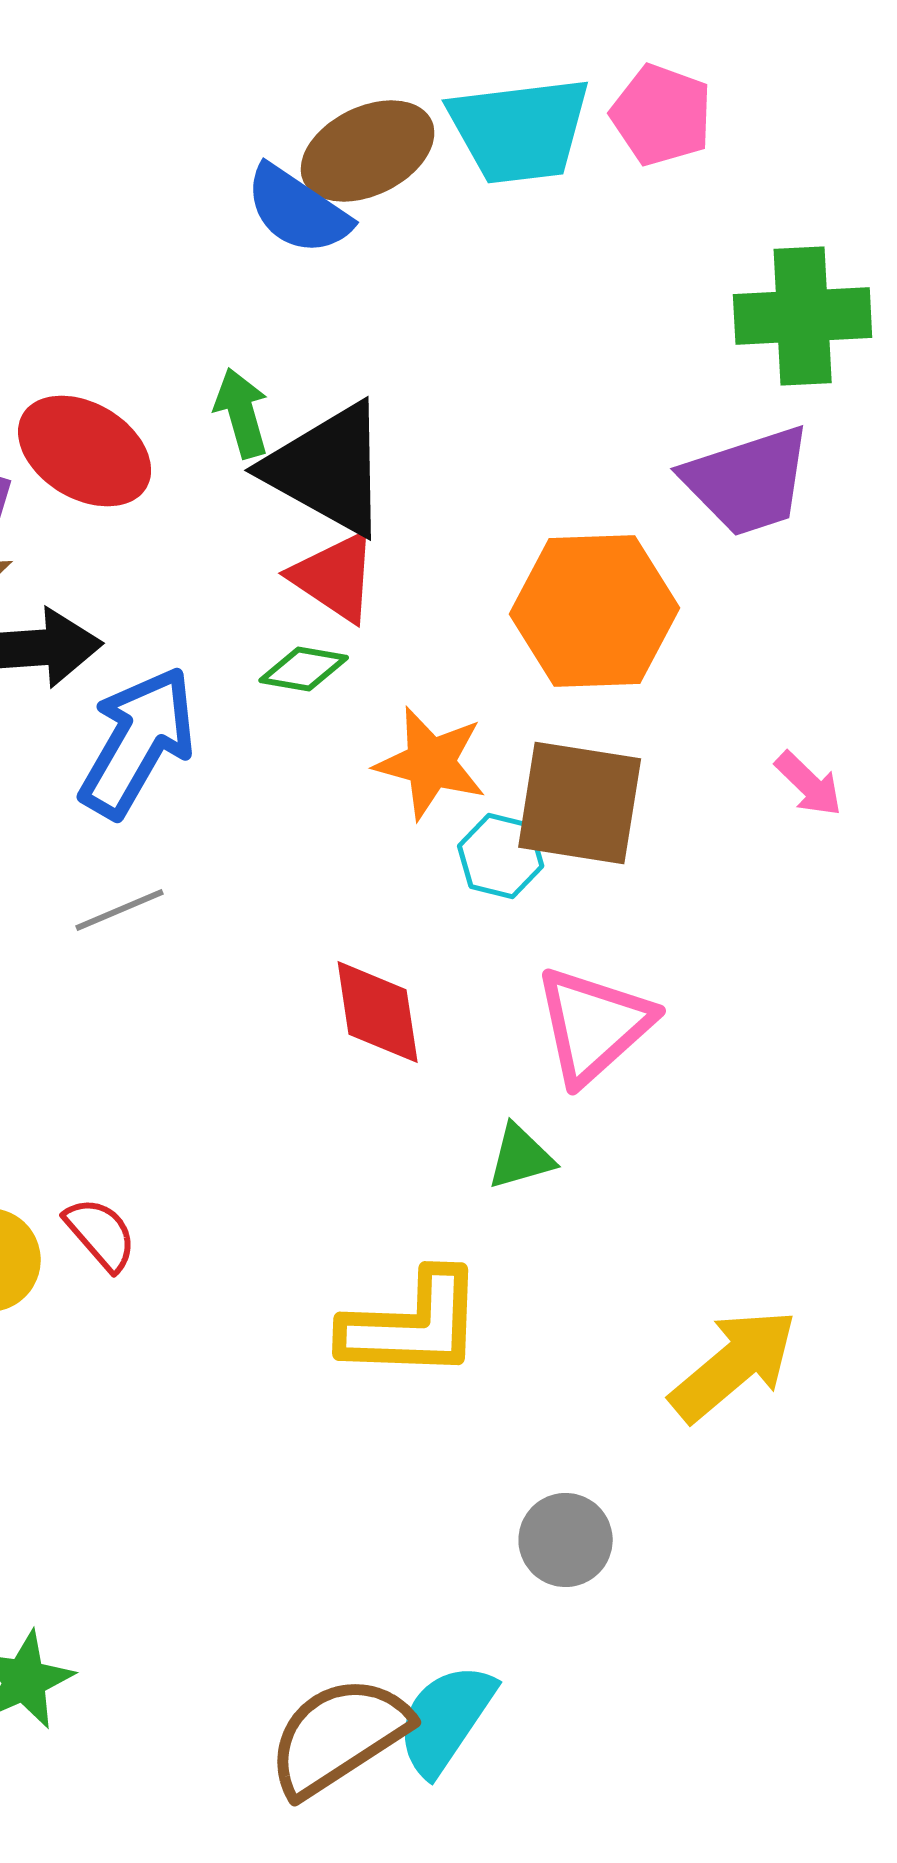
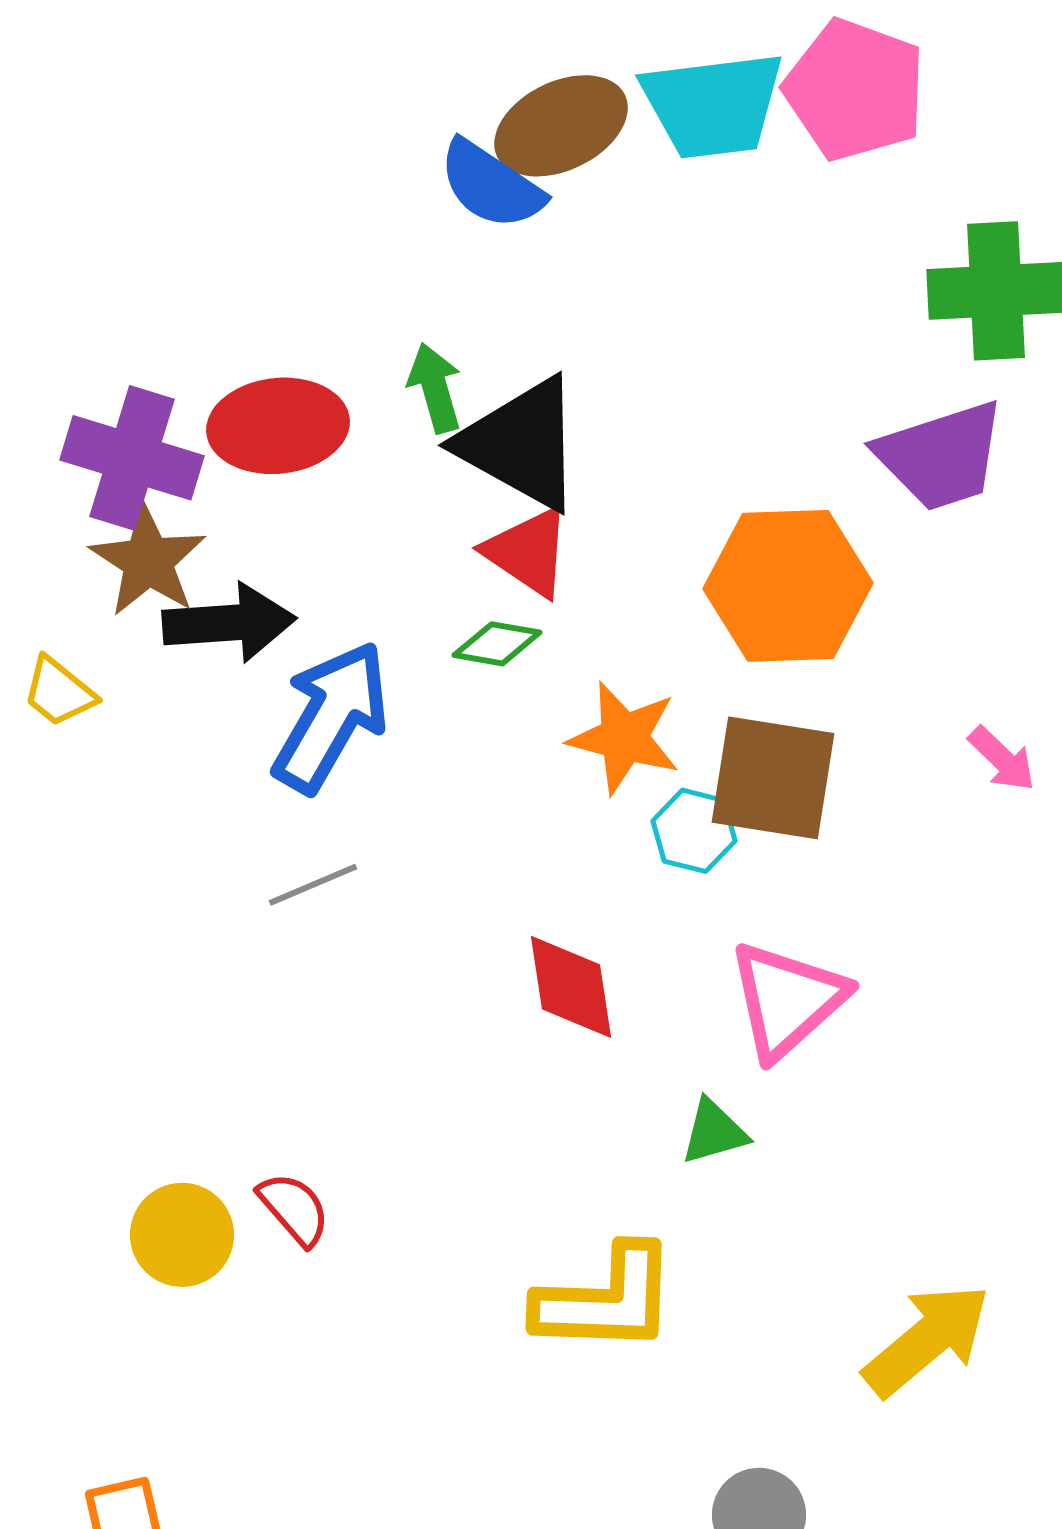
pink pentagon: (662, 115) -> (855, 90), size x1.4
red ellipse: (85, 451) -> (278, 426), turned -37

